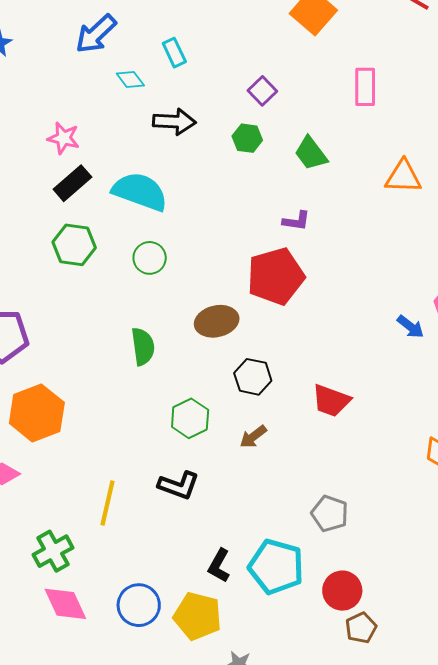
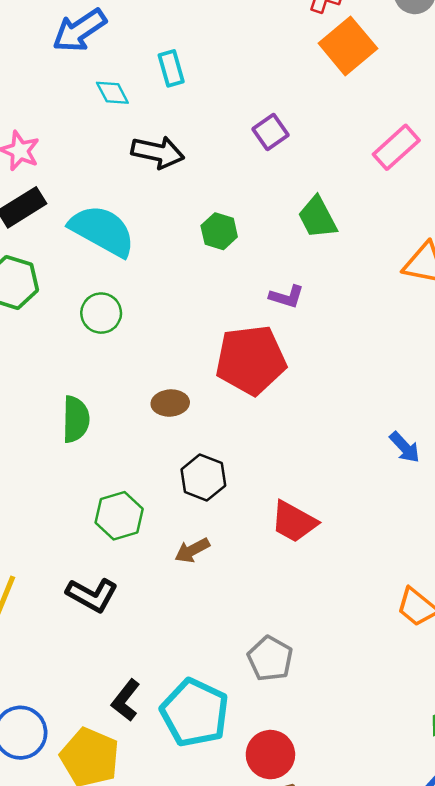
pink rectangle: (365, 87) -> (396, 147), turned 39
green hexagon: (247, 138) -> (219, 231), moved
brown ellipse: (217, 321) -> (170, 403), size x0.7

